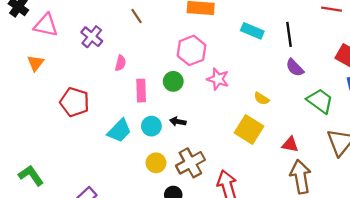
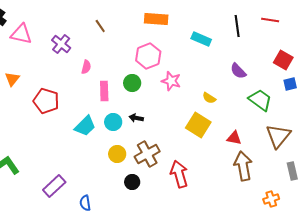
black line: (289, 34) -> (237, 26), moved
orange triangle: (36, 63) -> (12, 79), moved

